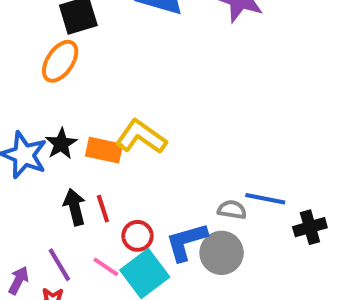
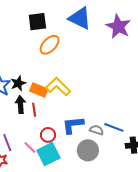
orange ellipse: (60, 61) -> (50, 45), moved
black arrow: (75, 207) -> (20, 105), moved
red line: (103, 209) -> (34, 110), moved
blue L-shape: (186, 242) -> (73, 125), moved

